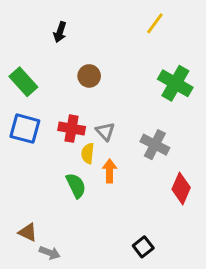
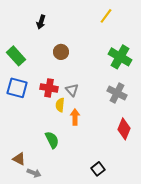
gray cross: (155, 145) -> (117, 93), moved
green semicircle: (76, 186) -> (52, 140), moved

